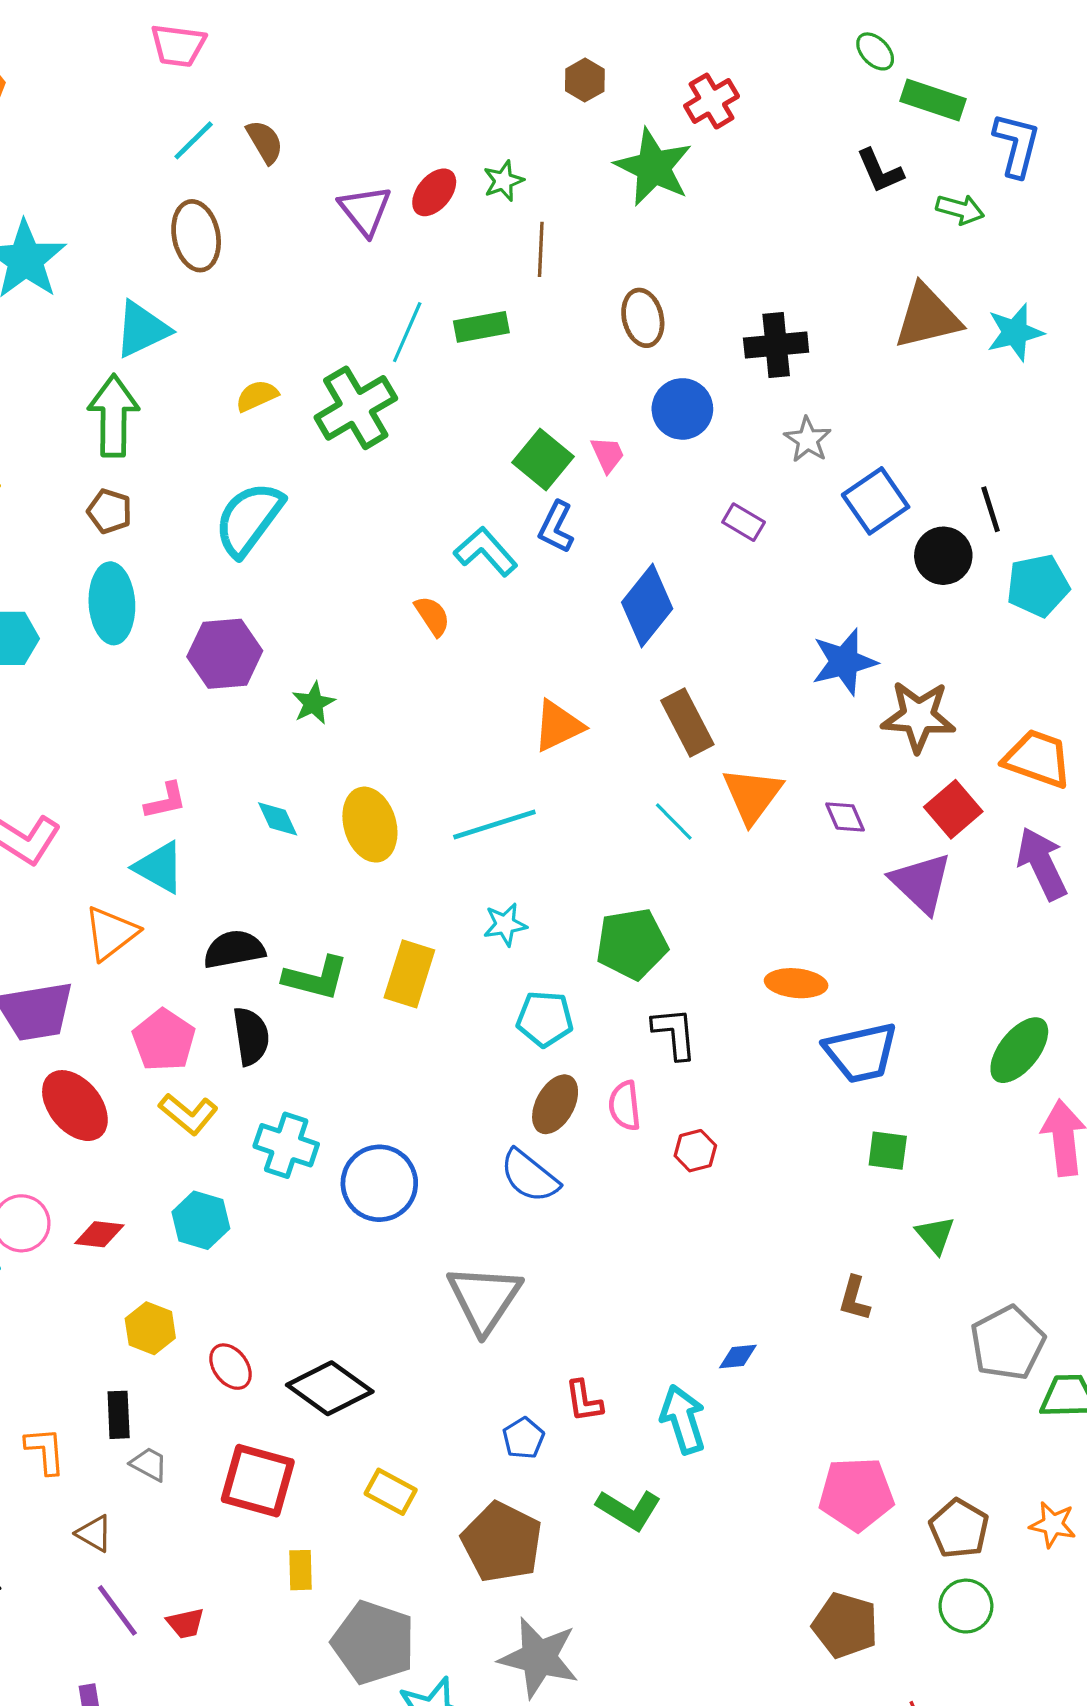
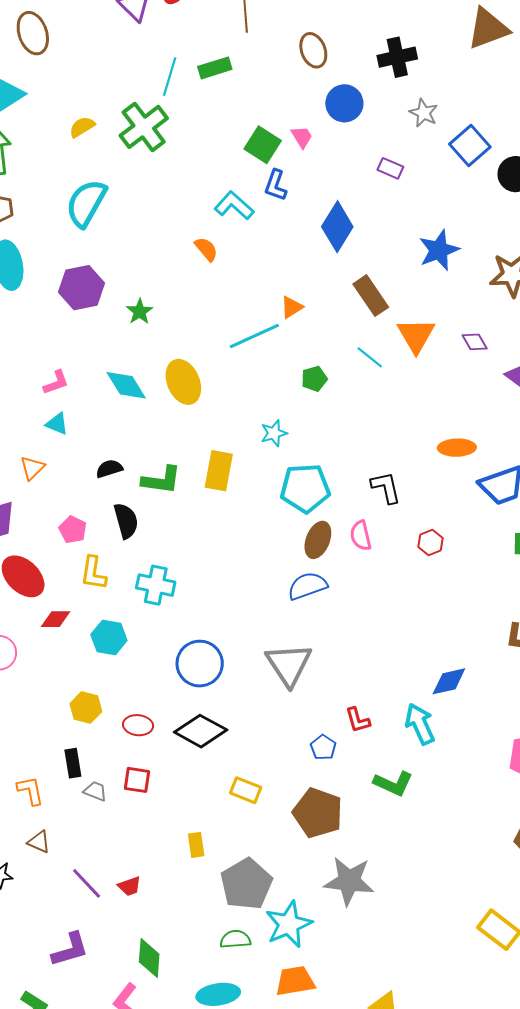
blue star: (844, 662) -> (439, 250), moved
orange triangle: (558, 726) -> (292, 307), size x0.7
cyan diamond: (278, 819) -> (126, 385), size x1.5
cyan line: (494, 825) -> (254, 336), moved
cyan triangle: (159, 867) -> (57, 424), size x0.7
orange triangle: (111, 933) -> (32, 468), size x0.7
green pentagon: (632, 944) -> (314, 379), moved, size x0.6
black semicircle: (234, 949) -> (109, 469), size x0.7
cyan pentagon: (545, 1019) -> (305, 488), size x1.4
pink pentagon: (164, 1040) -> (73, 530), size x0.7
yellow L-shape: (188, 1114) -> (93, 573), turned 66
red hexagon: (695, 1151) -> (430, 542), moved
blue semicircle: (529, 1176) -> (307, 586), turned 129
blue circle: (379, 1183) -> (200, 664), moved
red diamond: (99, 1234) -> (56, 619), moved
blue diamond: (738, 1357) -> (449, 681), size x1.5
red ellipse: (231, 1367) -> (138, 725), turned -40
red square: (258, 1481) -> (137, 780), moved, size x0.6
brown triangle: (94, 1533) -> (39, 842), moved
gray pentagon: (374, 1643) -> (246, 884), turned 30

